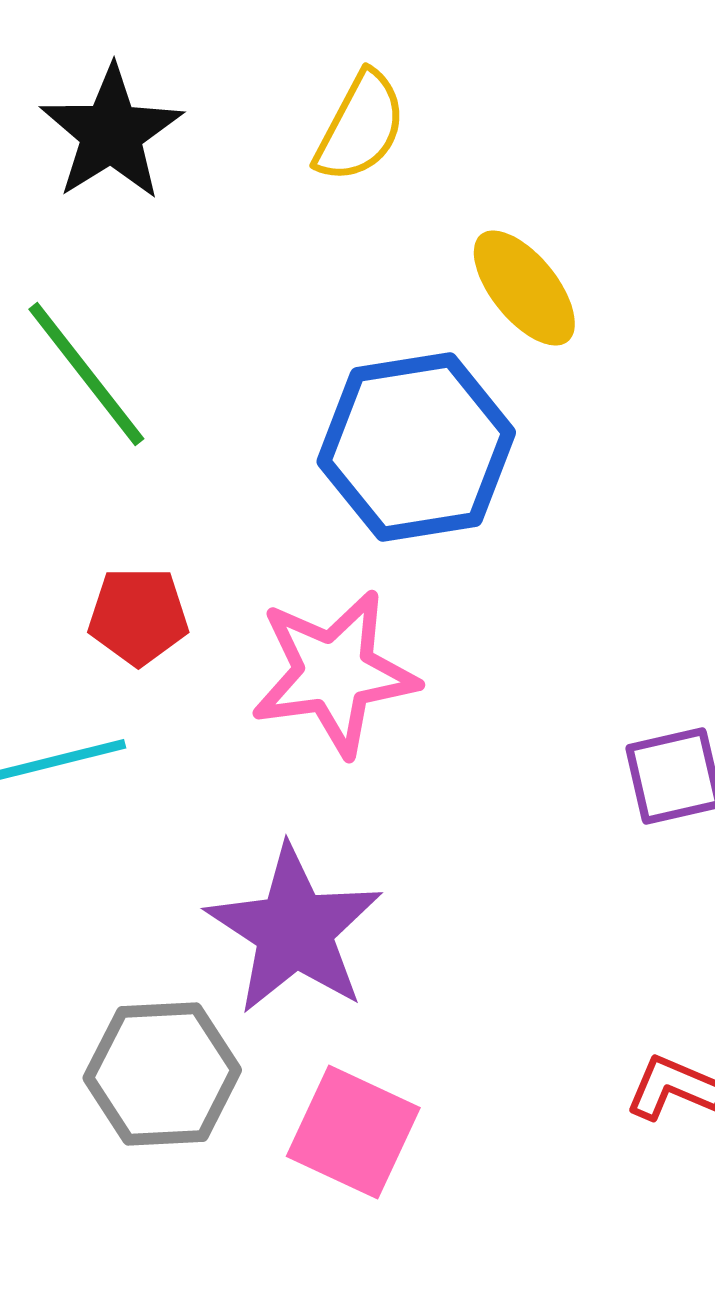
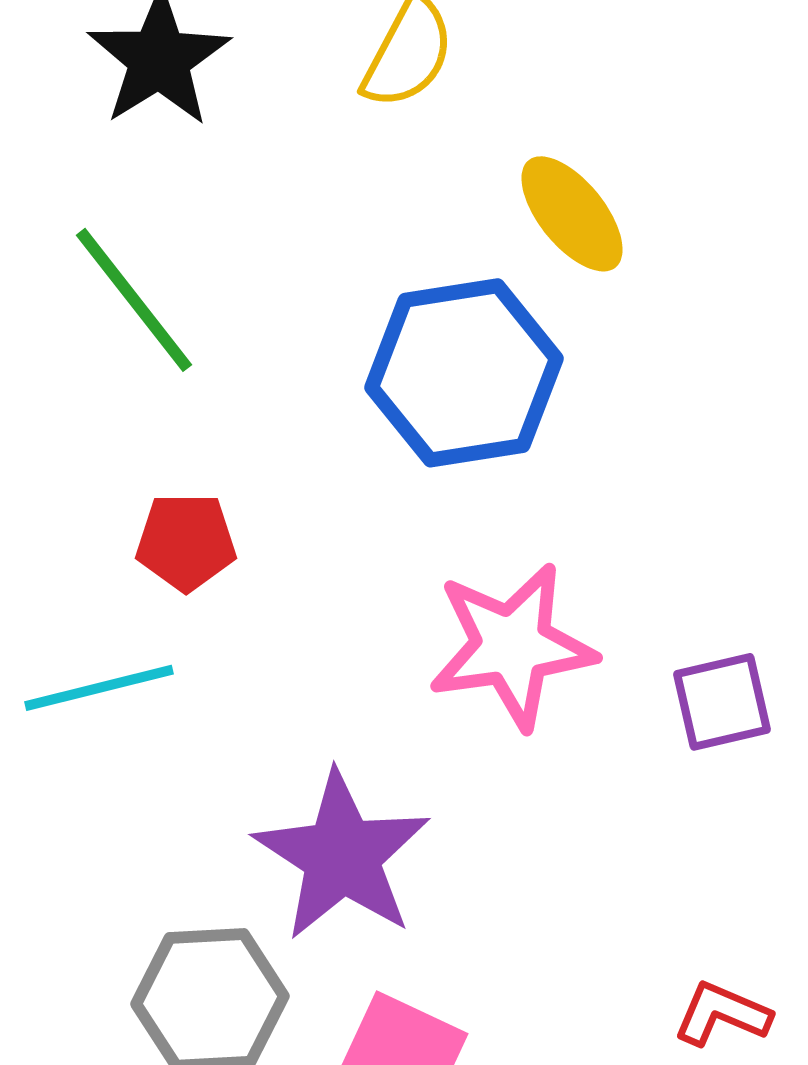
pink star: (334, 673) -> (512, 646), moved

